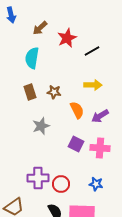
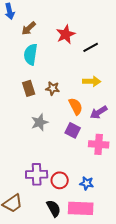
brown arrow: (40, 28) -> (29, 28), moved
purple square: (76, 144) -> (73, 130), moved
blue star: (96, 184) -> (87, 183), moved

